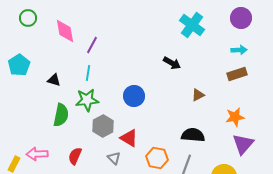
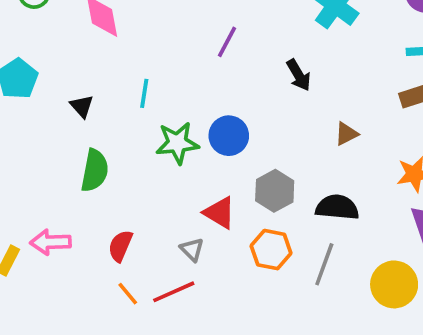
purple line: (92, 45) -> (227, 42), moved
black arrow: (172, 63) -> (299, 75), turned 30
black triangle: (54, 80) -> (82, 106), turned 32
green star: (87, 100) -> (177, 143), moved
gray hexagon: (103, 126) -> (275, 191), moved

